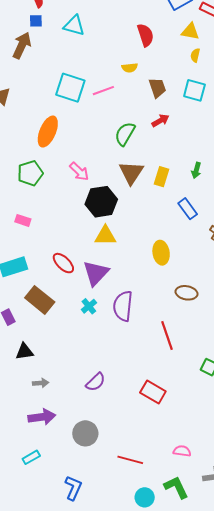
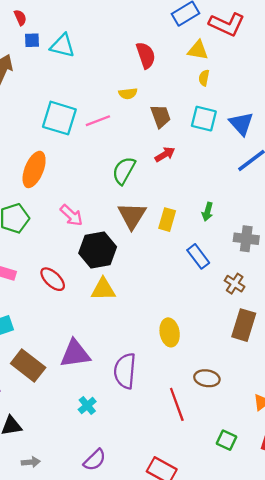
blue square: (36, 21) -> (32, 40), moved
yellow ellipse: (161, 253) -> (170, 332), moved
red ellipse: (63, 263) -> (53, 279), moved
purple triangle: (96, 273) -> (75, 354), moved, turned 40
brown ellipse: (186, 293) -> (207, 378), moved
cyan cross: (89, 306) -> (87, 406), moved

